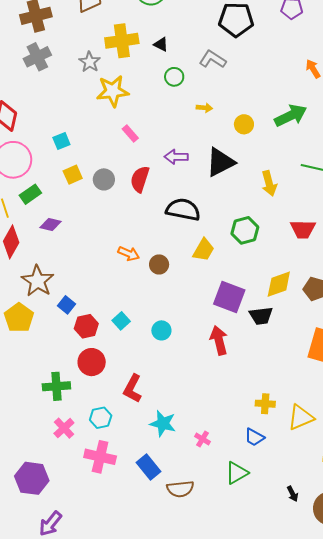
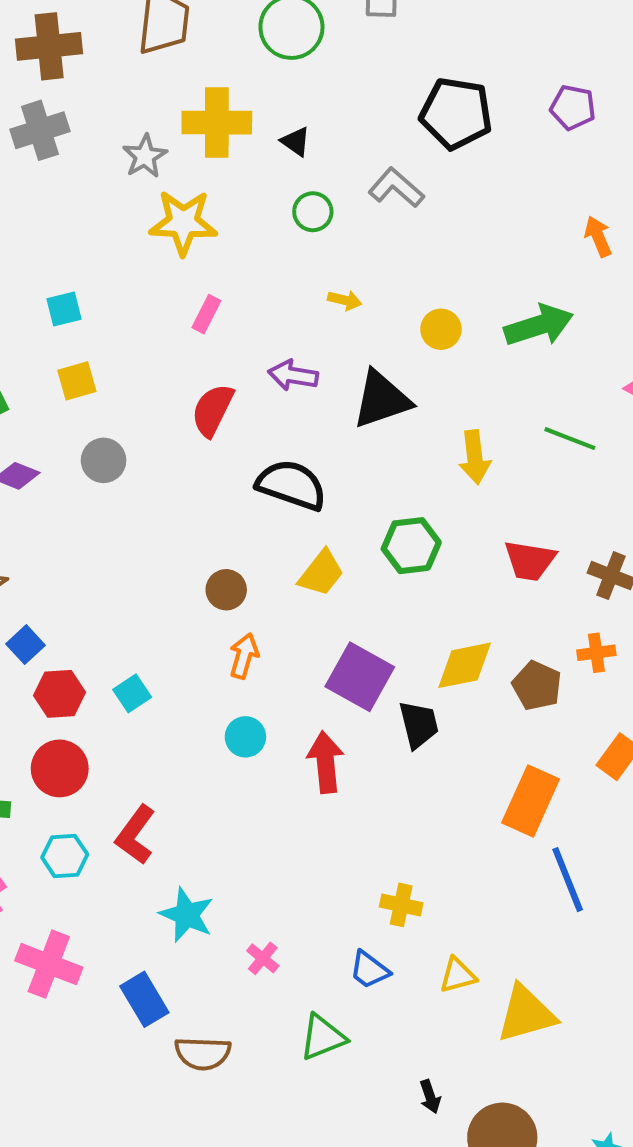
yellow arrow: (204, 108) -> (345, 300), moved
pink rectangle: (130, 133) -> (206, 314), turned 60
gray circle: (104, 179) -> (104, 460), moved
orange arrow: (129, 254) -> (244, 656), moved, turned -105
black trapezoid: (261, 316) -> (419, 725), turned -105
cyan circle: (161, 330) -> (245, 737), moved
yellow triangle: (301, 417) -> (458, 975), moved, size x0.7
cyan hexagon: (101, 418) -> (65, 856), moved

